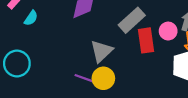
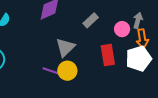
gray rectangle: (132, 20) -> (91, 20), size x0.7
red rectangle: (146, 40) -> (108, 55), moved

